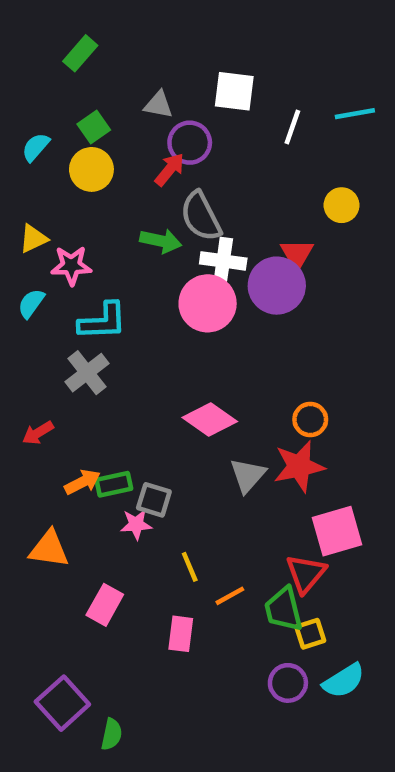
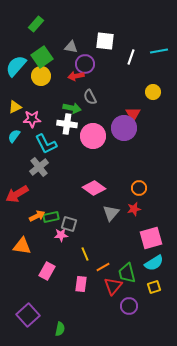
green square: (94, 127) -> (42, 57), size x1.5
cyan semicircle: (36, 147) -> (16, 66), size x1.6
red arrow: (170, 169) -> (76, 76), turned -140
gray semicircle: (201, 216) -> (90, 97), size x0.7
white cross: (223, 261) -> (67, 124), moved
cyan L-shape: (103, 321) -> (46, 144), turned 65
red arrow: (38, 433) -> (17, 194), size x1.6
red star: (299, 466) -> (134, 209), size x0.6
red triangle: (306, 574) -> (113, 286), moved
yellow square: (310, 634) -> (154, 287), moved
cyan semicircle: (344, 681) -> (154, 263), moved
green semicircle: (112, 734) -> (60, 329), moved

